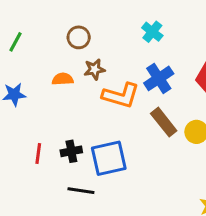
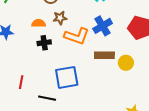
brown rectangle: (164, 122) -> (104, 55), turned -54
black cross: (71, 151) -> (44, 43), moved
red line: (38, 154) -> (21, 82), moved

